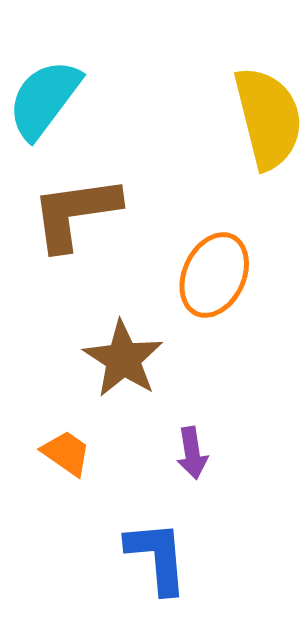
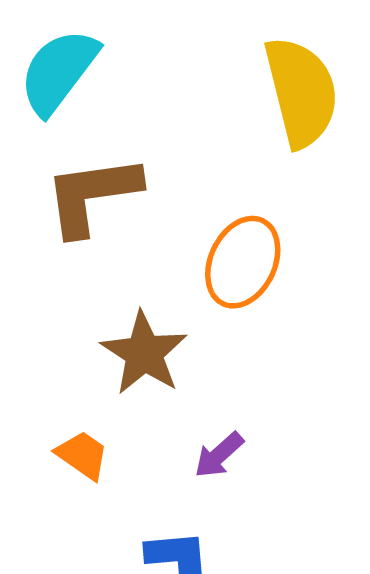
purple arrow: (192, 453) -> (219, 455), turned 57

